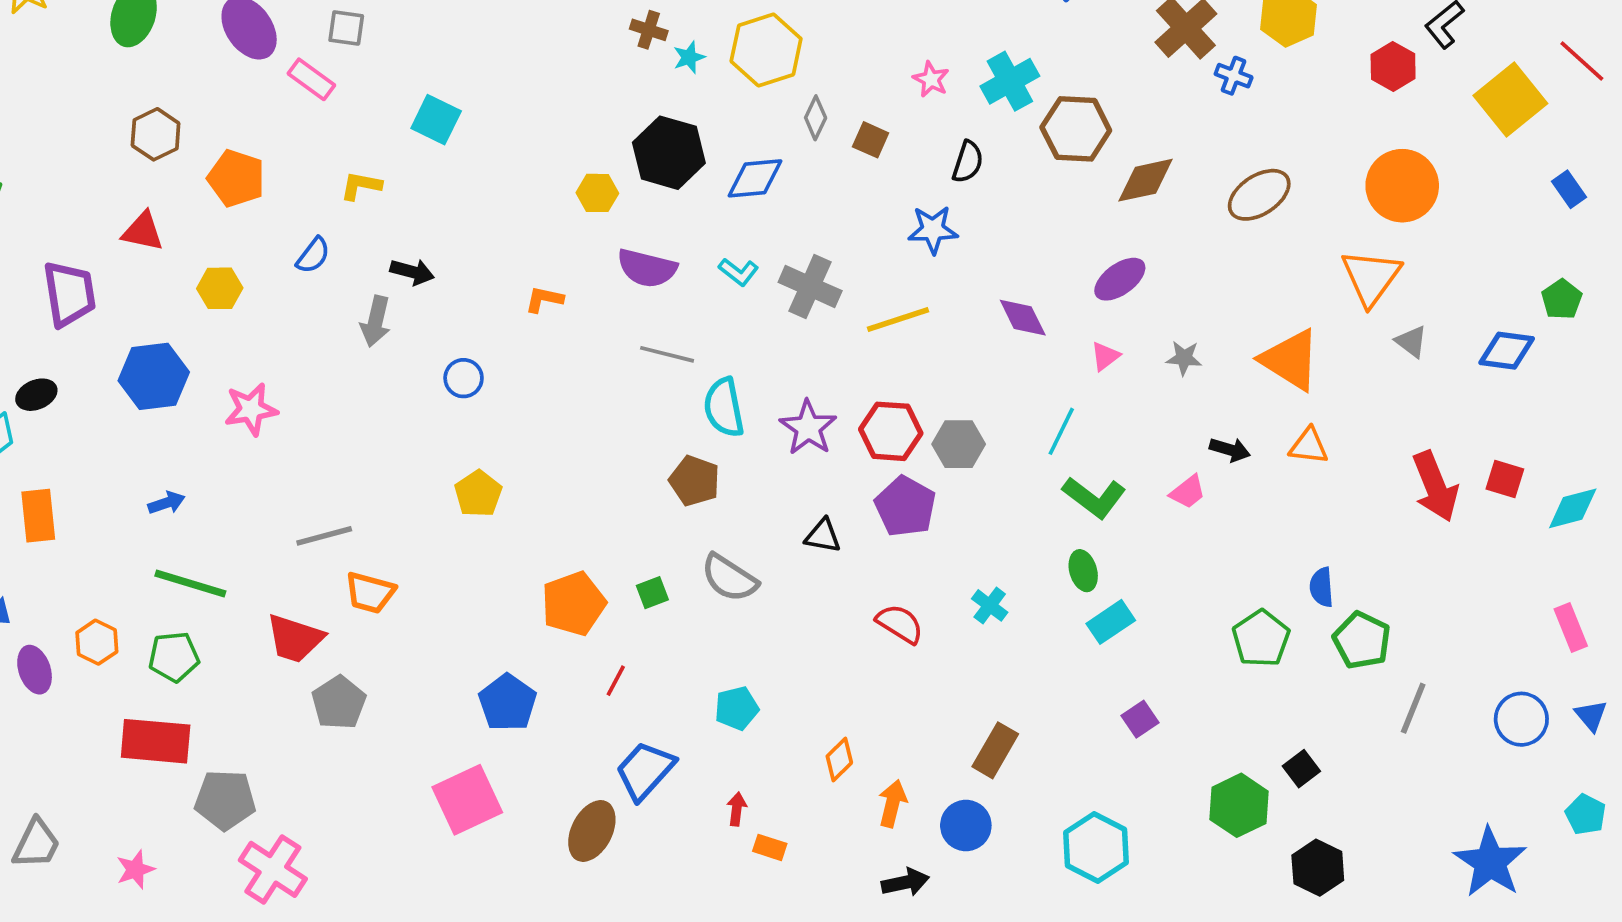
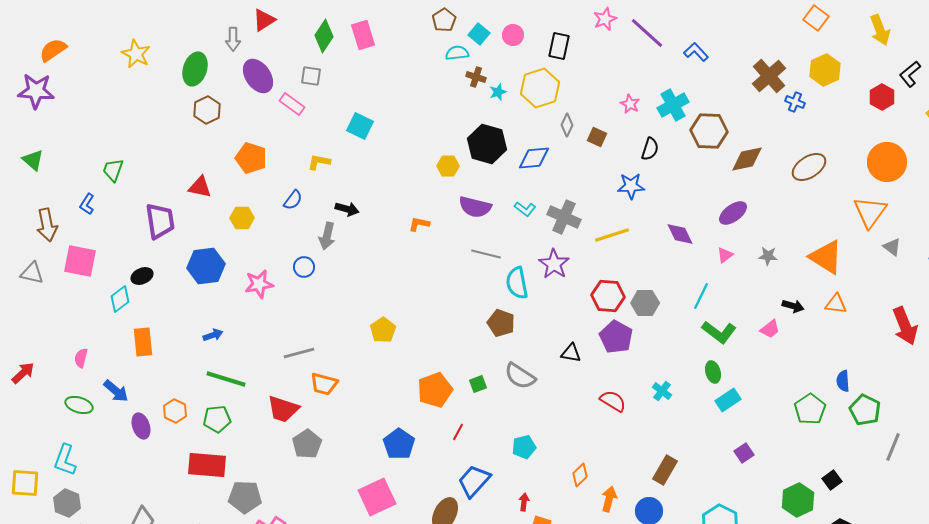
brown hexagon: (156, 134) -> (207, 110), moved
blue circle: (464, 378) -> (304, 267), moved
purple star: (808, 428) -> (554, 264), moved

